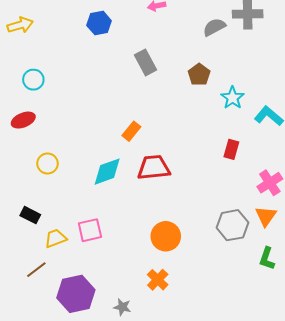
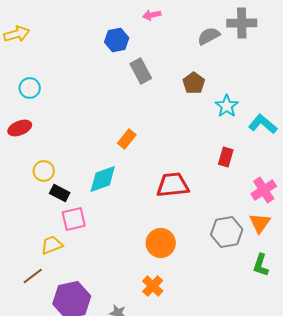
blue hexagon: (99, 23) -> (117, 40), moved
red trapezoid: (154, 168) -> (173, 185), moved
black rectangle: (30, 215) -> (60, 193), moved
pink square: (90, 230) -> (74, 219), moved

